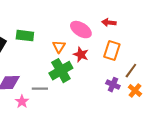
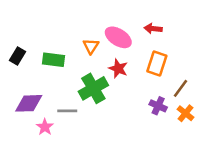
green rectangle: (25, 36) -> (54, 60), moved
orange triangle: (59, 47) -> (91, 46), moved

